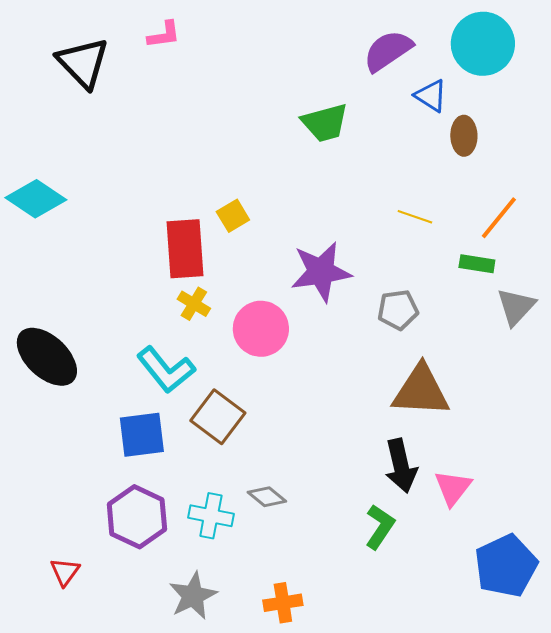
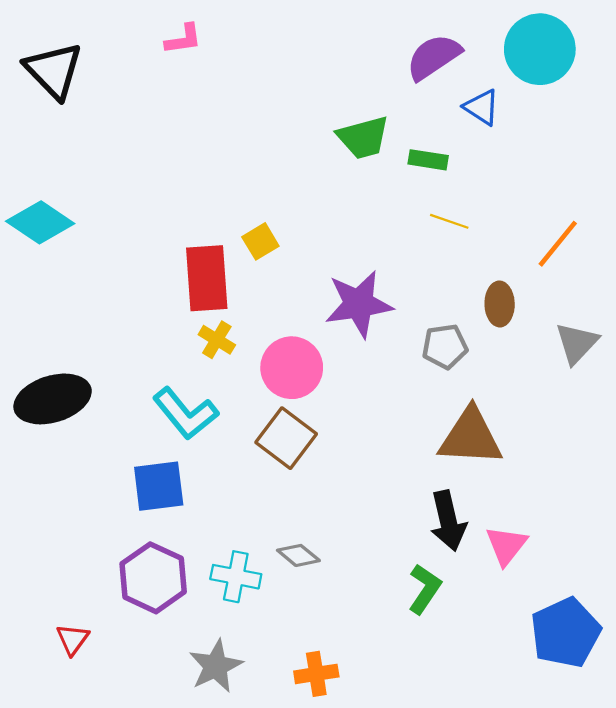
black triangle: (83, 63) -> (54, 70), moved
brown ellipse: (464, 136) -> (500, 304), moved
yellow line: (415, 217) -> (449, 221), moved
green rectangle: (477, 264) -> (428, 160), moved
black ellipse: (47, 357) -> (53, 399), turned -60
brown square: (218, 417) -> (286, 438), moved

